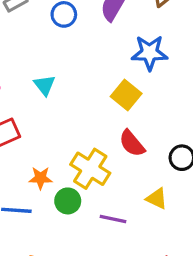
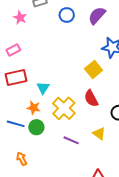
cyan triangle: (45, 85) -> (43, 88), moved
green circle: (68, 201) -> (36, 127), moved

